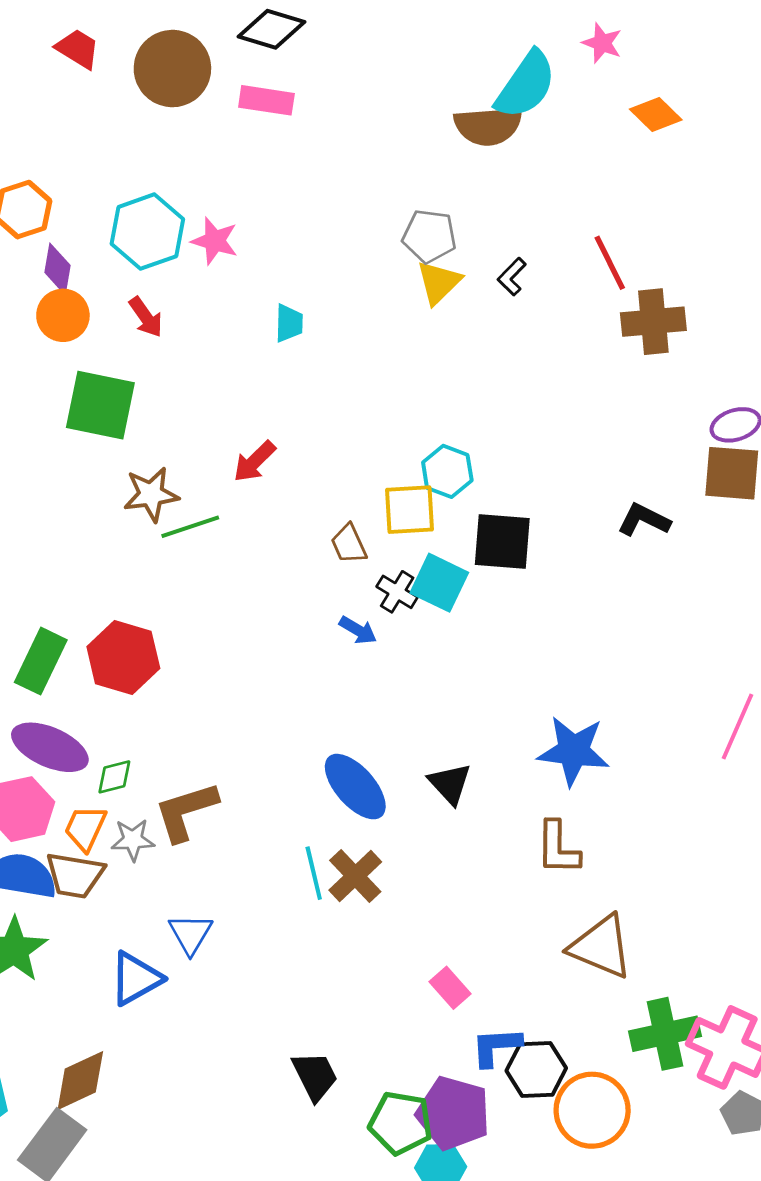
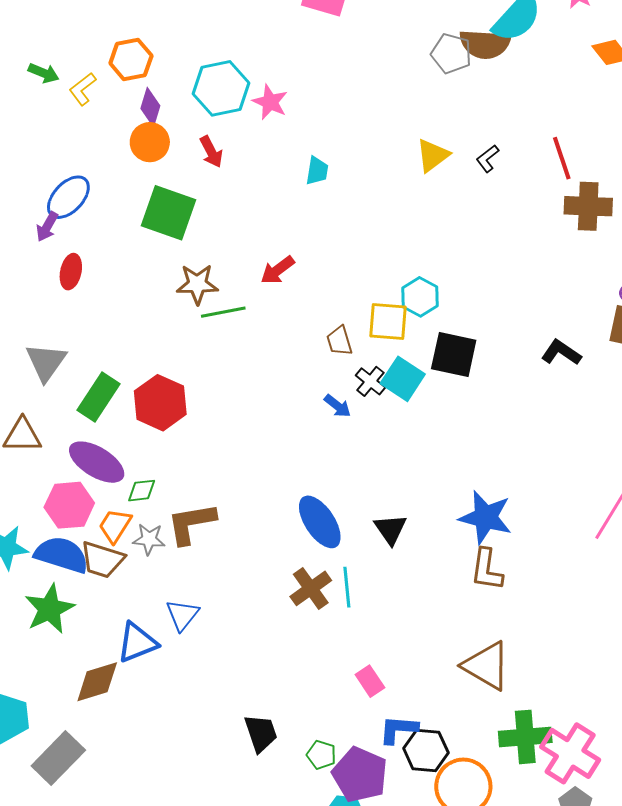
gray pentagon: (429, 236) -> (451, 53), moved
brown L-shape: (558, 848) -> (487, 570), moved
cyan line: (314, 873) -> (347, 587), moved
brown diamond: (80, 1081) -> (97, 682), moved
green pentagon: (401, 1123) -> (321, 755), moved, size x0.6

